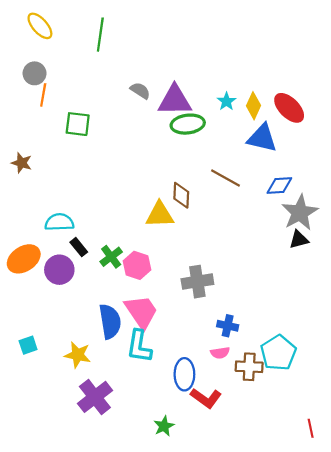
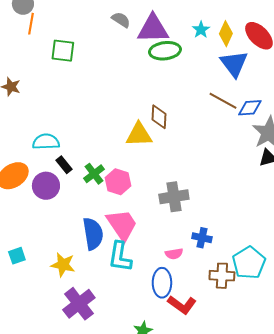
blue triangle: (262, 138) -> (234, 64), turned 40
brown line: (225, 178) -> (223, 101), moved
pink semicircle: (220, 353) -> (174, 254), moved

